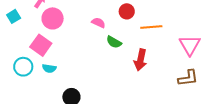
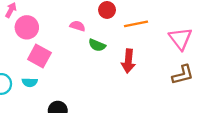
pink square: (41, 45) -> (39, 56), moved

